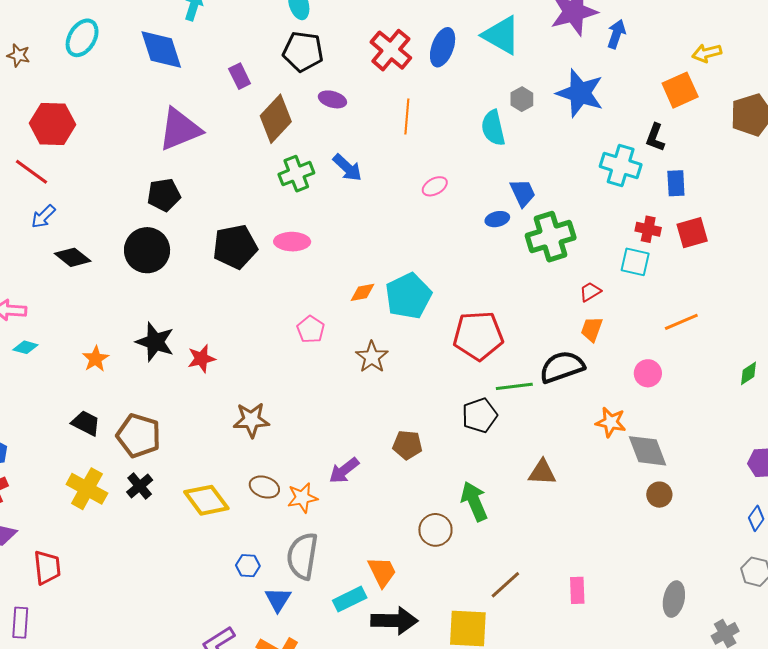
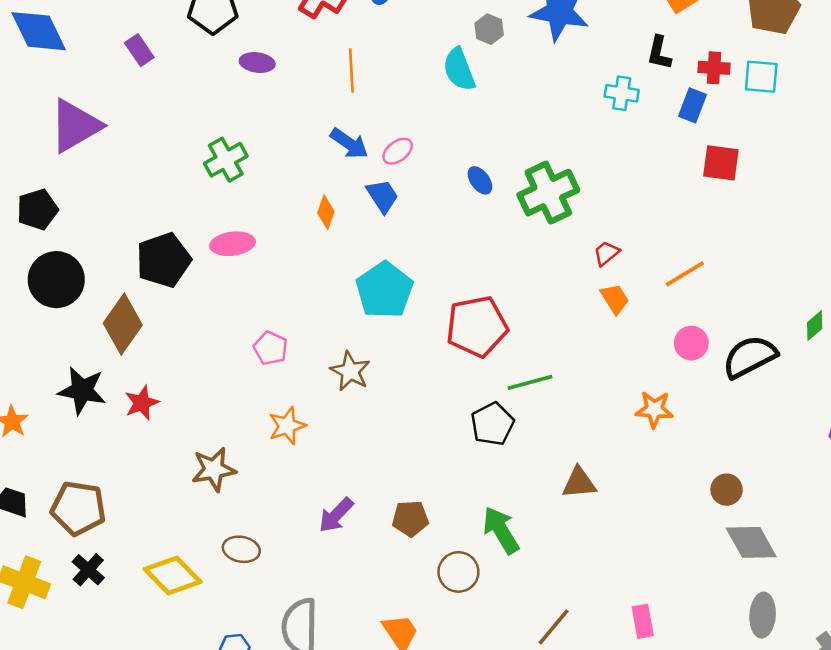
brown diamond: (276, 119) -> (123, 324), moved
cyan cross: (621, 165) -> (622, 93), size x0.7
blue arrow: (347, 168) -> (349, 144), moved
blue rectangle: (676, 183) -> (693, 105), turned 32
blue trapezoid: (523, 193) -> (382, 196), moved
black pentagon: (164, 195) -> (37, 209), moved
blue ellipse: (497, 219) -> (480, 180), turned 75
red cross: (648, 229) -> (714, 68), moved
red square: (692, 233) -> (721, 163), turned 32
cyan square: (635, 262) -> (761, 77), moved
orange diamond: (363, 292) -> (326, 212), moved, turned -52
orange line: (681, 322) -> (685, 274), moved
orange trapezoid: (592, 329) -> (615, 299), turned 136
black semicircle: (562, 367) -> (750, 357), moved
brown pentagon: (408, 445) -> (410, 519), moved
gray diamond: (648, 451) -> (751, 542), moved
orange star: (302, 498) -> (287, 426), moved

